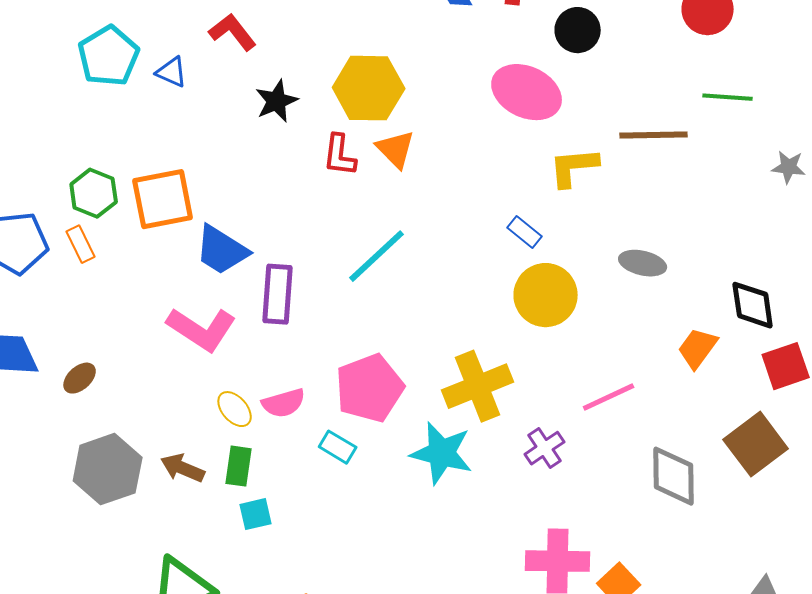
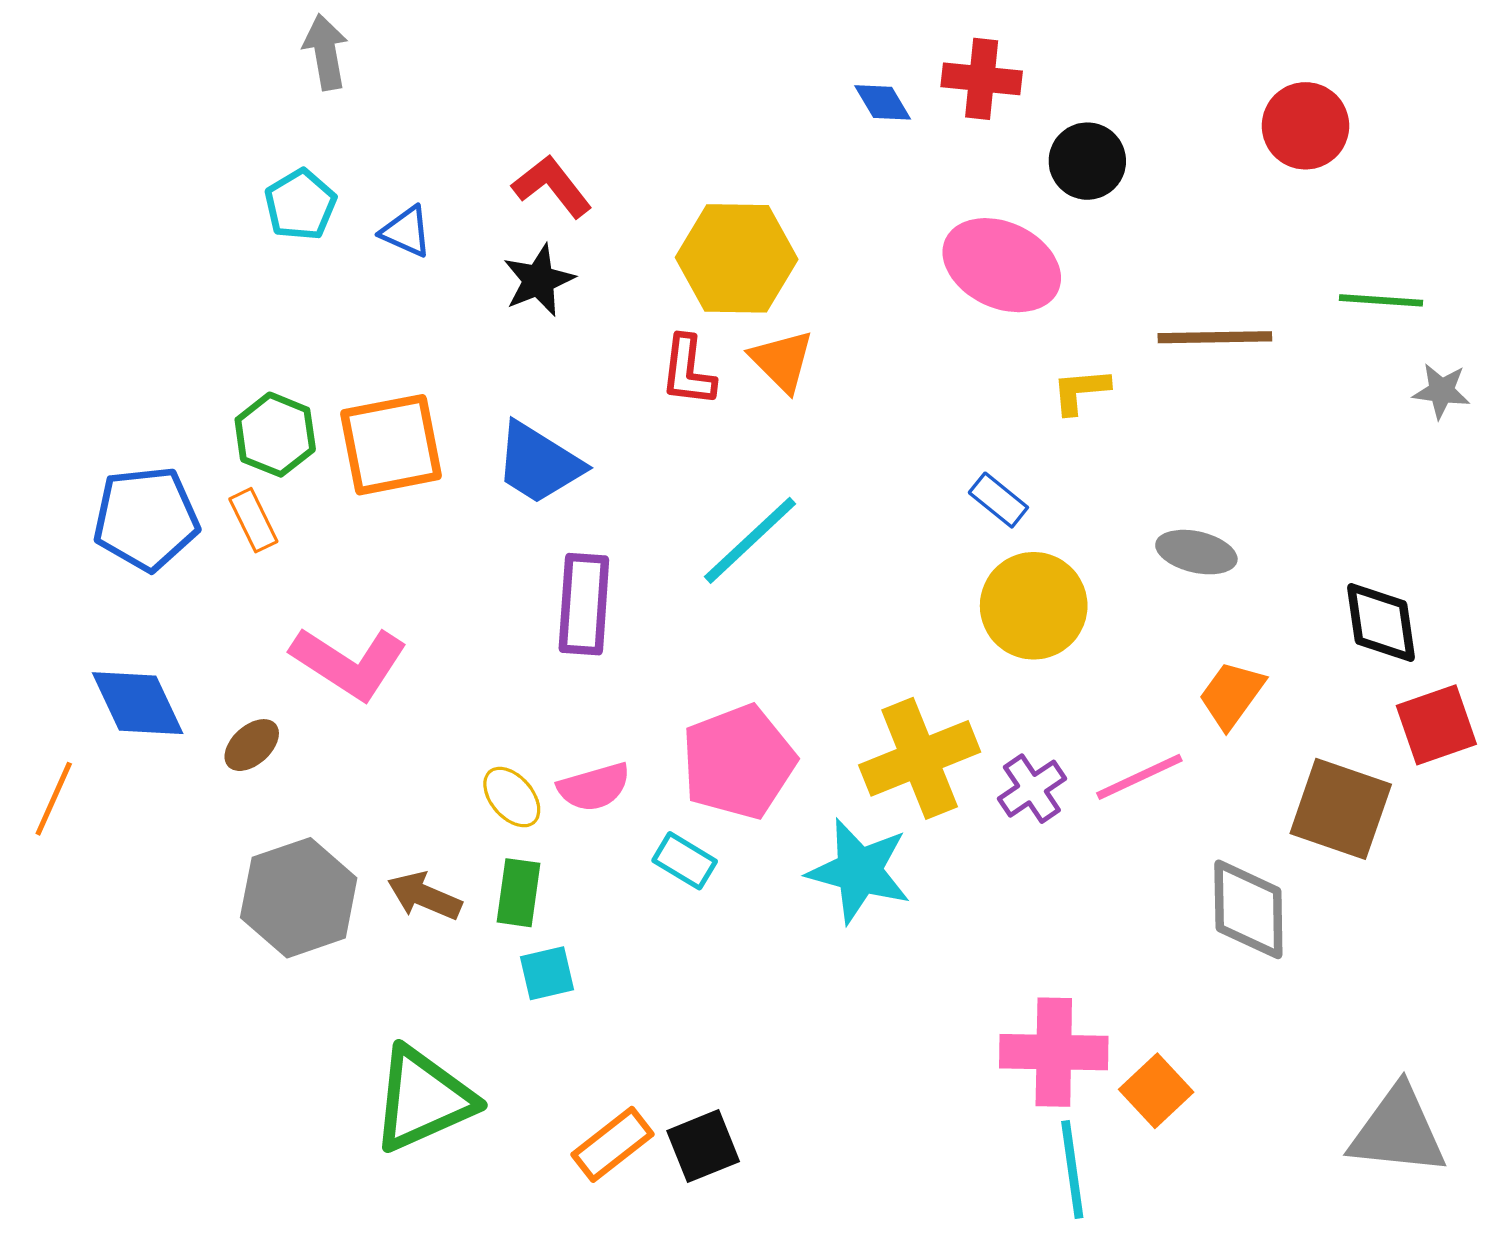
red L-shape: (233, 32) -> (552, 186), moved
cyan pentagon: (109, 56) -> (300, 205), size x0.7
green line: (728, 97) -> (1381, 300), moved
black star: (277, 101) -> (539, 280), moved
yellow L-shape: (574, 167) -> (1081, 391), size x0.7
blue trapezoid: (222, 250) -> (539, 463), moved
pink L-shape: (202, 329) -> (349, 663), moved
orange trapezoid: (698, 348) -> (1232, 695), moved
brown square: (756, 444) -> (1341, 809), moved, turned -34
purple cross: (545, 448) -> (1032, 789), moved

